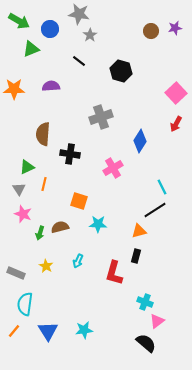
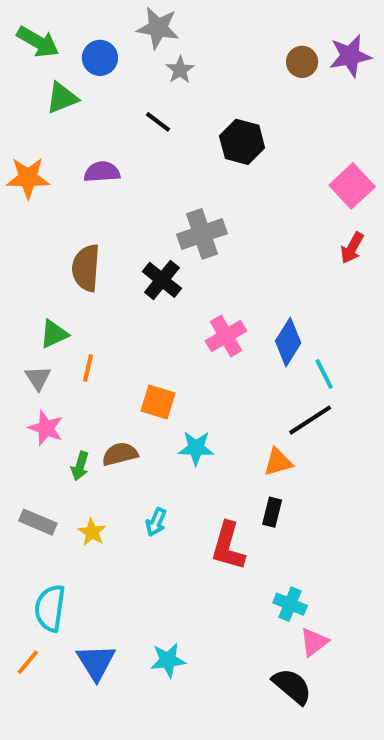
purple star: (175, 28) -> (350, 56), size x1.5
blue diamond: (140, 141) -> (288, 342), moved
black cross: (70, 154) -> (162, 280), moved, turned 30
gray rectangle: (16, 273) -> (38, 522), moved

